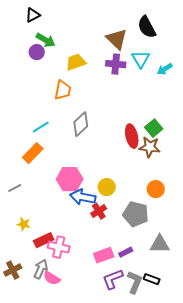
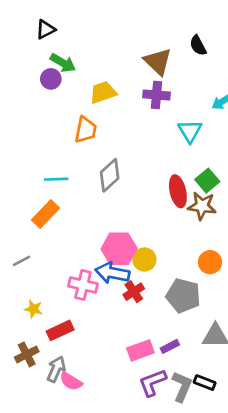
black semicircle: (147, 27) -> (198, 45), size x0.7
cyan triangle: (141, 59) -> (190, 131), moved
cyan line: (41, 127) -> (56, 179), turned 30
pink hexagon: (70, 179) -> (119, 249), moved
pink cross: (59, 247) -> (83, 285), moved
brown cross: (13, 270) -> (27, 354), moved

